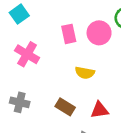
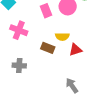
brown rectangle: (65, 107) -> (48, 48), moved
red triangle: (100, 110) -> (75, 50), moved

